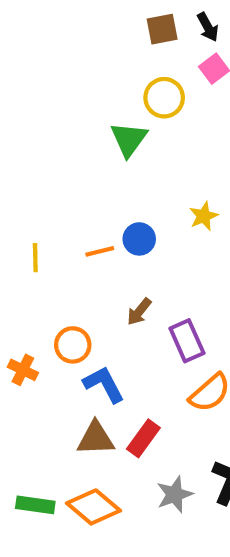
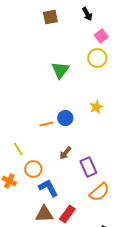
black arrow: (208, 27) -> (87, 14), moved
brown square: (162, 29) -> (50, 17), moved
yellow circle: (164, 98) -> (97, 58), moved
yellow line: (35, 258) -> (18, 149), moved, turned -32

